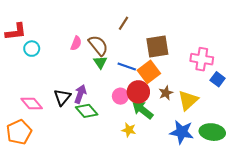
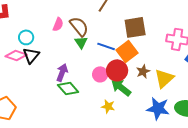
cyan circle: (32, 49) -> (26, 37), moved
black triangle: (62, 97) -> (31, 55), moved
pink diamond: (32, 104) -> (16, 55), moved, turned -30

